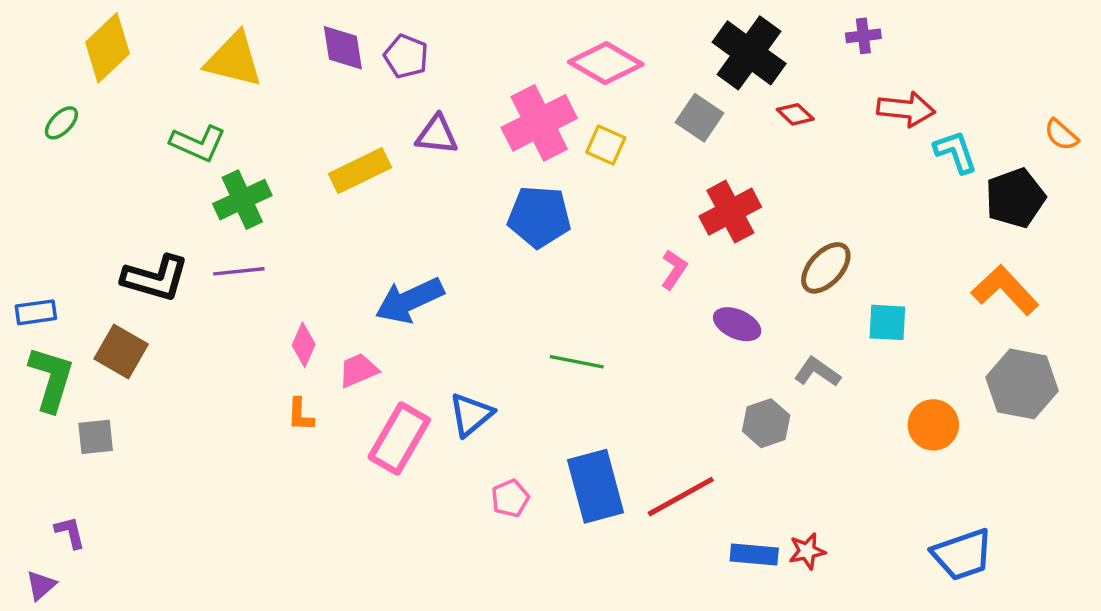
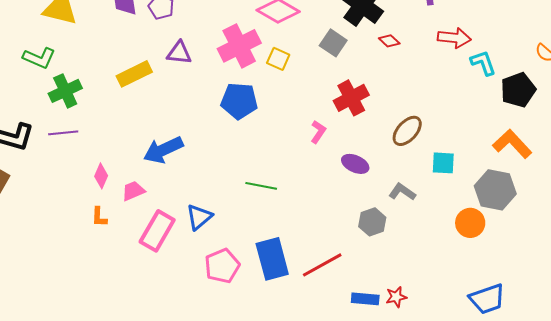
gray hexagon: (1022, 384) -> (495, 190), moved
pink pentagon: (510, 498) -> (222, 266), size x1.6

